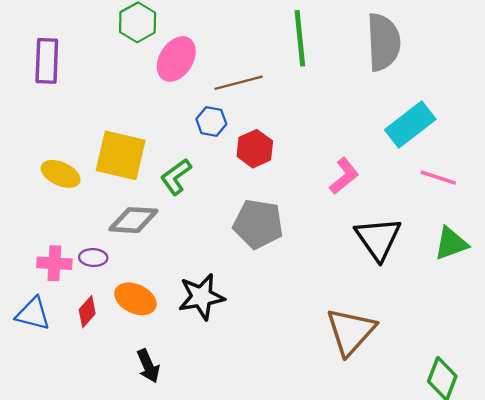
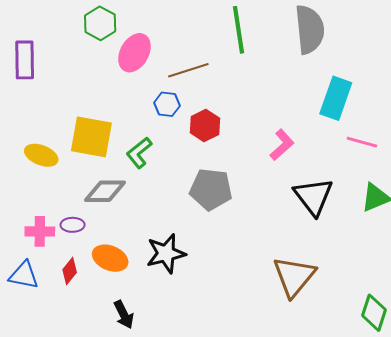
cyan rectangle: (410, 125) -> (336, 98), turned -30

